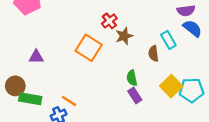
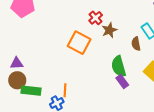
purple triangle: (36, 57) -> (17, 63), moved
green semicircle: (132, 78) -> (119, 66), size x1.5
orange line: (69, 101) -> (65, 90), turned 64

